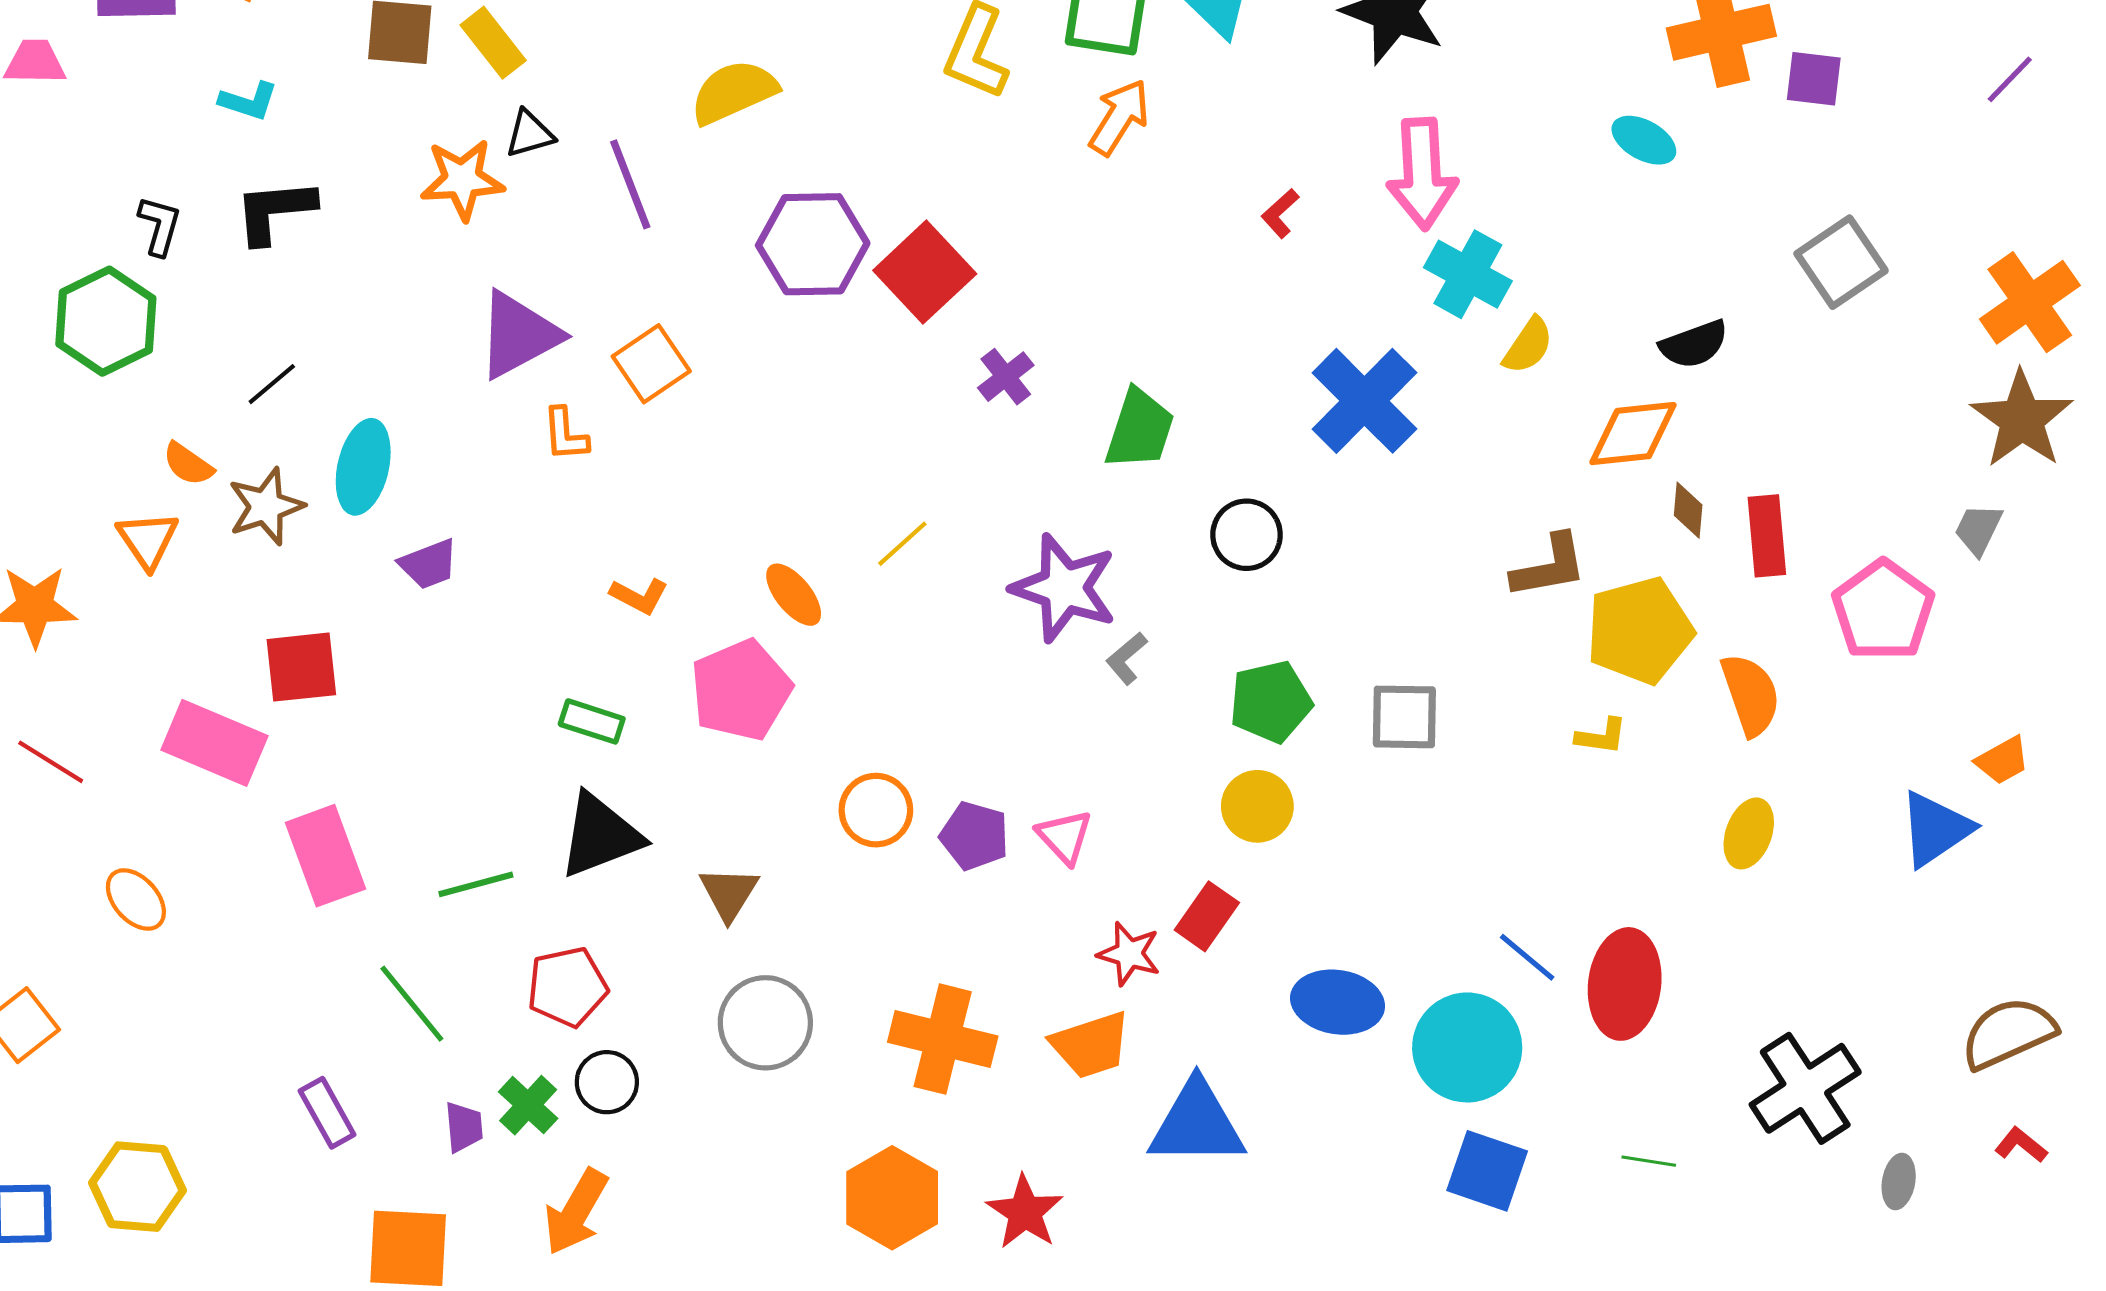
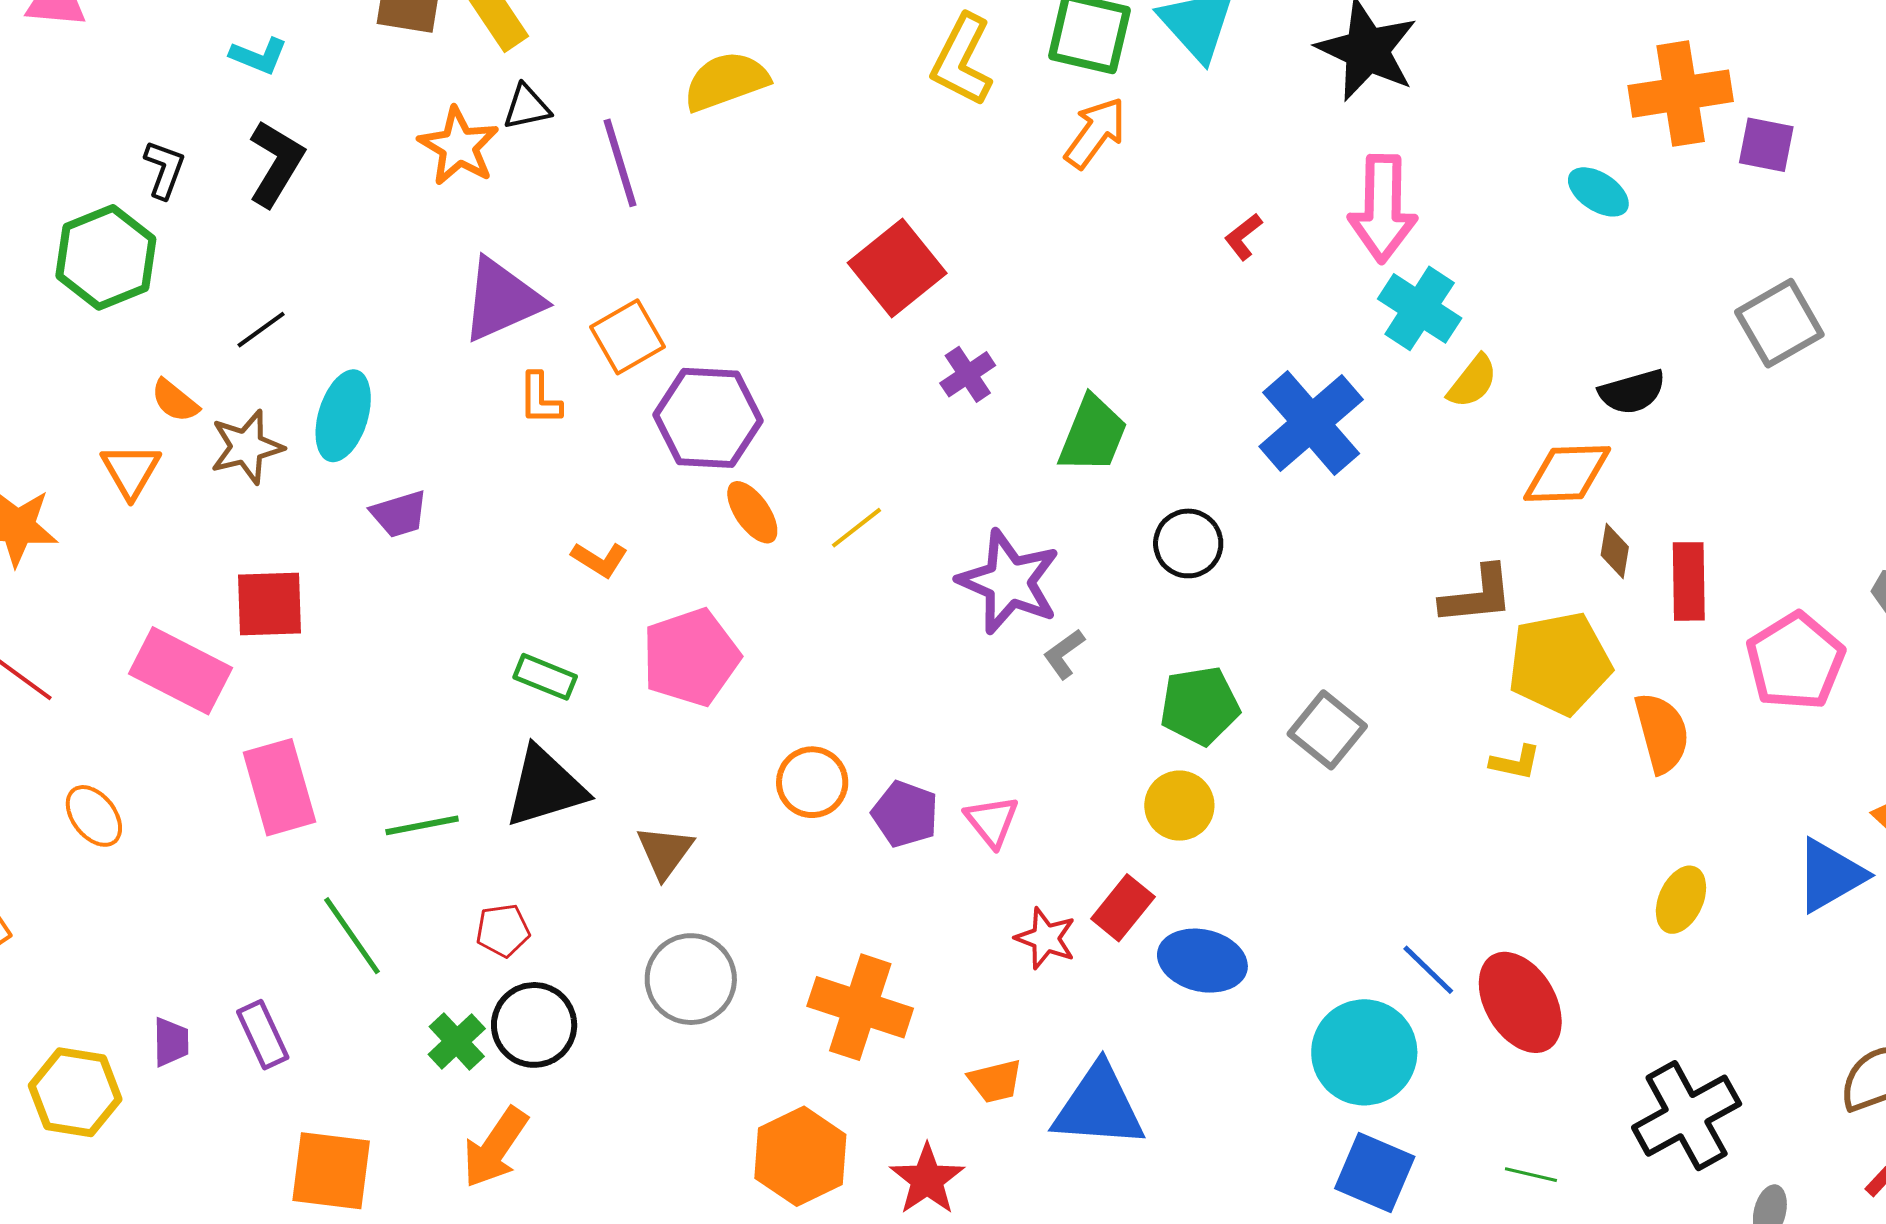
orange star: (462, 180) -> (459, 146), turned 30
black L-shape: (275, 211) -> (276, 163), turned 122
purple hexagon: (813, 244) -> (708, 418), moved
orange ellipse: (794, 595) -> (752, 512), moved
gray square: (1404, 717) -> (1327, 730), turned 34
yellow ellipse: (1749, 833) -> (1681, 900), moved
red ellipse: (1625, 984) -> (1520, 1002), turned -42
red pentagon: (567, 987) -> (503, 930), size x0.7
blue ellipse: (1338, 1002) -> (1202, 961), moved
orange trapezoid: (1091, 1045) -> (995, 1081), moved, size x0.7
black circle: (607, 1082) -> (534, 1025), size x1.4
purple trapezoid: (464, 1127) -> (171, 1042), moved

